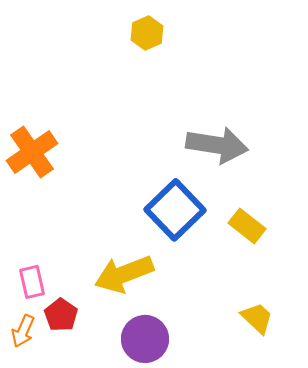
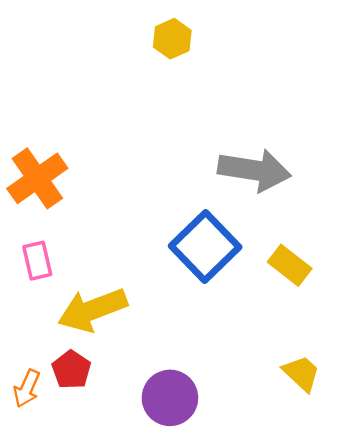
yellow arrow: (124, 274) -> (92, 310), moved
pink rectangle: (32, 282) -> (37, 261), moved

